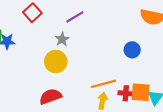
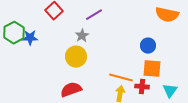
orange line: (104, 84) -> (121, 78), turned 30
orange square: (141, 92) -> (152, 69), moved

